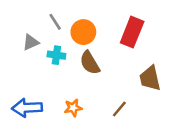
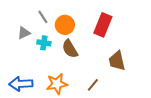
orange star: (73, 108) -> (57, 84), size x1.5

